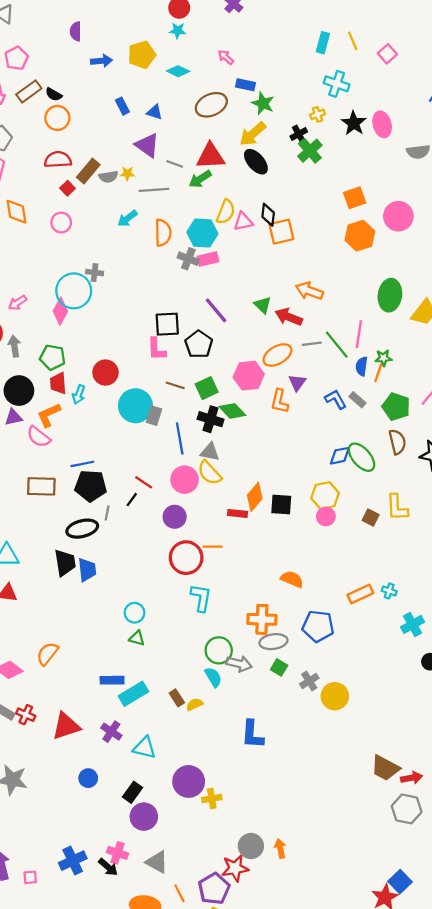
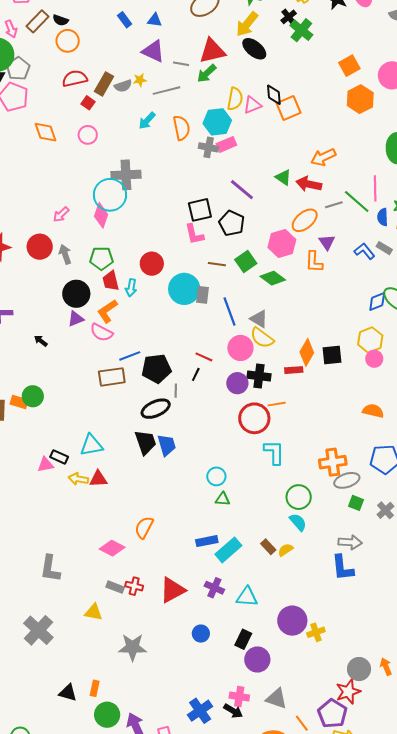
gray cross: (95, 273) -> (126, 175), size x1.8
orange arrow: (309, 291) -> (323, 157), turned -35
black cross: (211, 419) -> (259, 376), moved
gray triangle: (210, 452) -> (259, 319), turned 30
blue line: (82, 464) -> (130, 356), moved
orange semicircle: (292, 579) -> (373, 411), moved
gray arrow: (239, 664) -> (350, 542), moved

